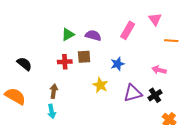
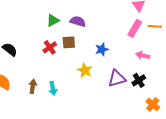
pink rectangle: (128, 30) -> (135, 28), moved
red cross: (65, 62) -> (50, 47), turned -32
brown arrow: (54, 91) -> (33, 86), moved
cyan arrow: (52, 111) -> (53, 88), moved

